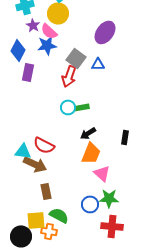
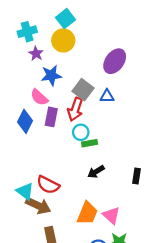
pink semicircle: (49, 31) -> (39, 97), moved
blue diamond: (18, 50) -> (25, 121), moved
purple rectangle: (28, 72) -> (51, 117), moved
cyan circle: (68, 107) -> (81, 132), moved
cyan triangle: (23, 151) -> (25, 191), turned 30
orange trapezoid: (91, 153) -> (87, 213), moved

